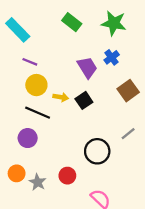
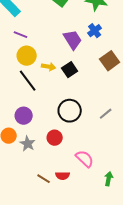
black line: (38, 113) -> (28, 81), turned 30
gray line: (128, 134) -> (106, 114), moved
purple circle: (28, 138) -> (24, 116), moved
black circle: (97, 151) -> (70, 111), moved

